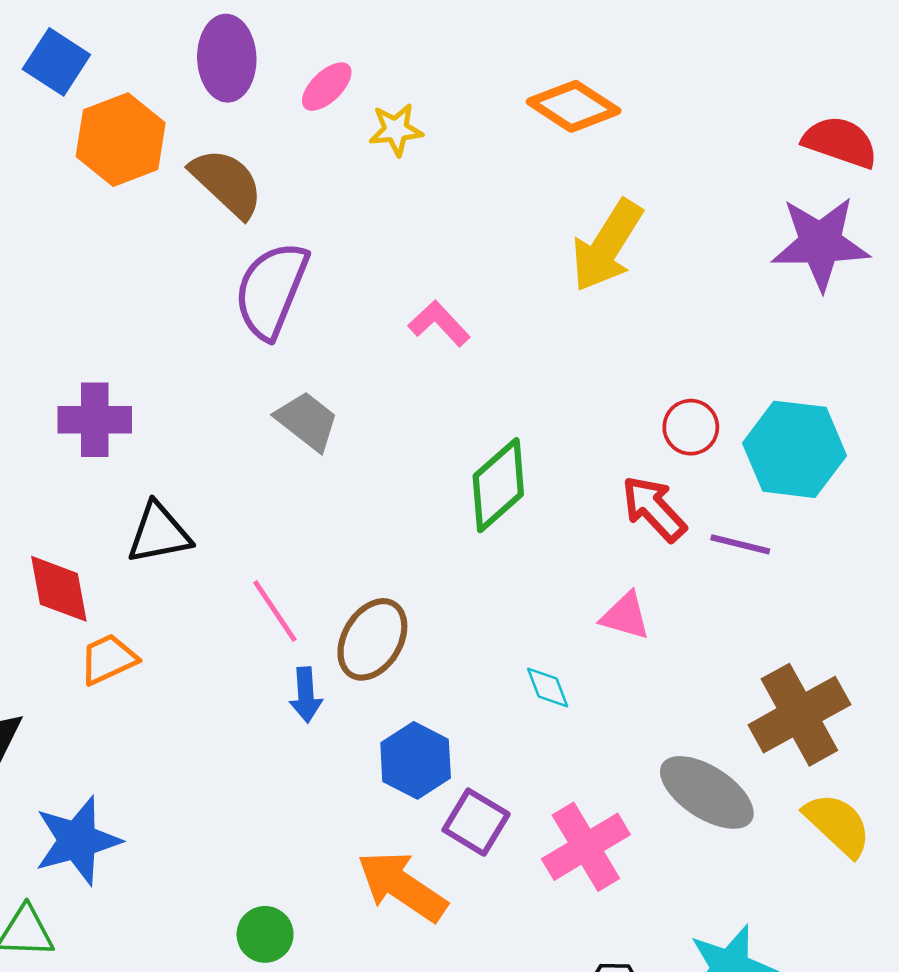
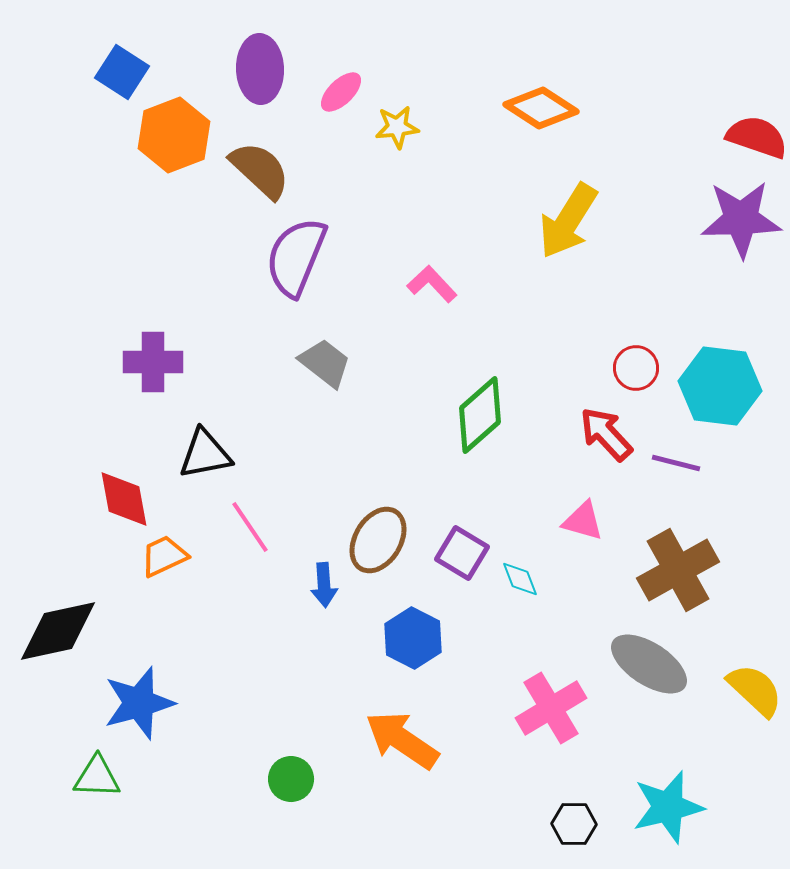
pink line: (275, 611) -> (250, 527), moved
brown cross: (799, 715) -> (678, 570), moved
purple square: (476, 822) -> (462, 553), moved

